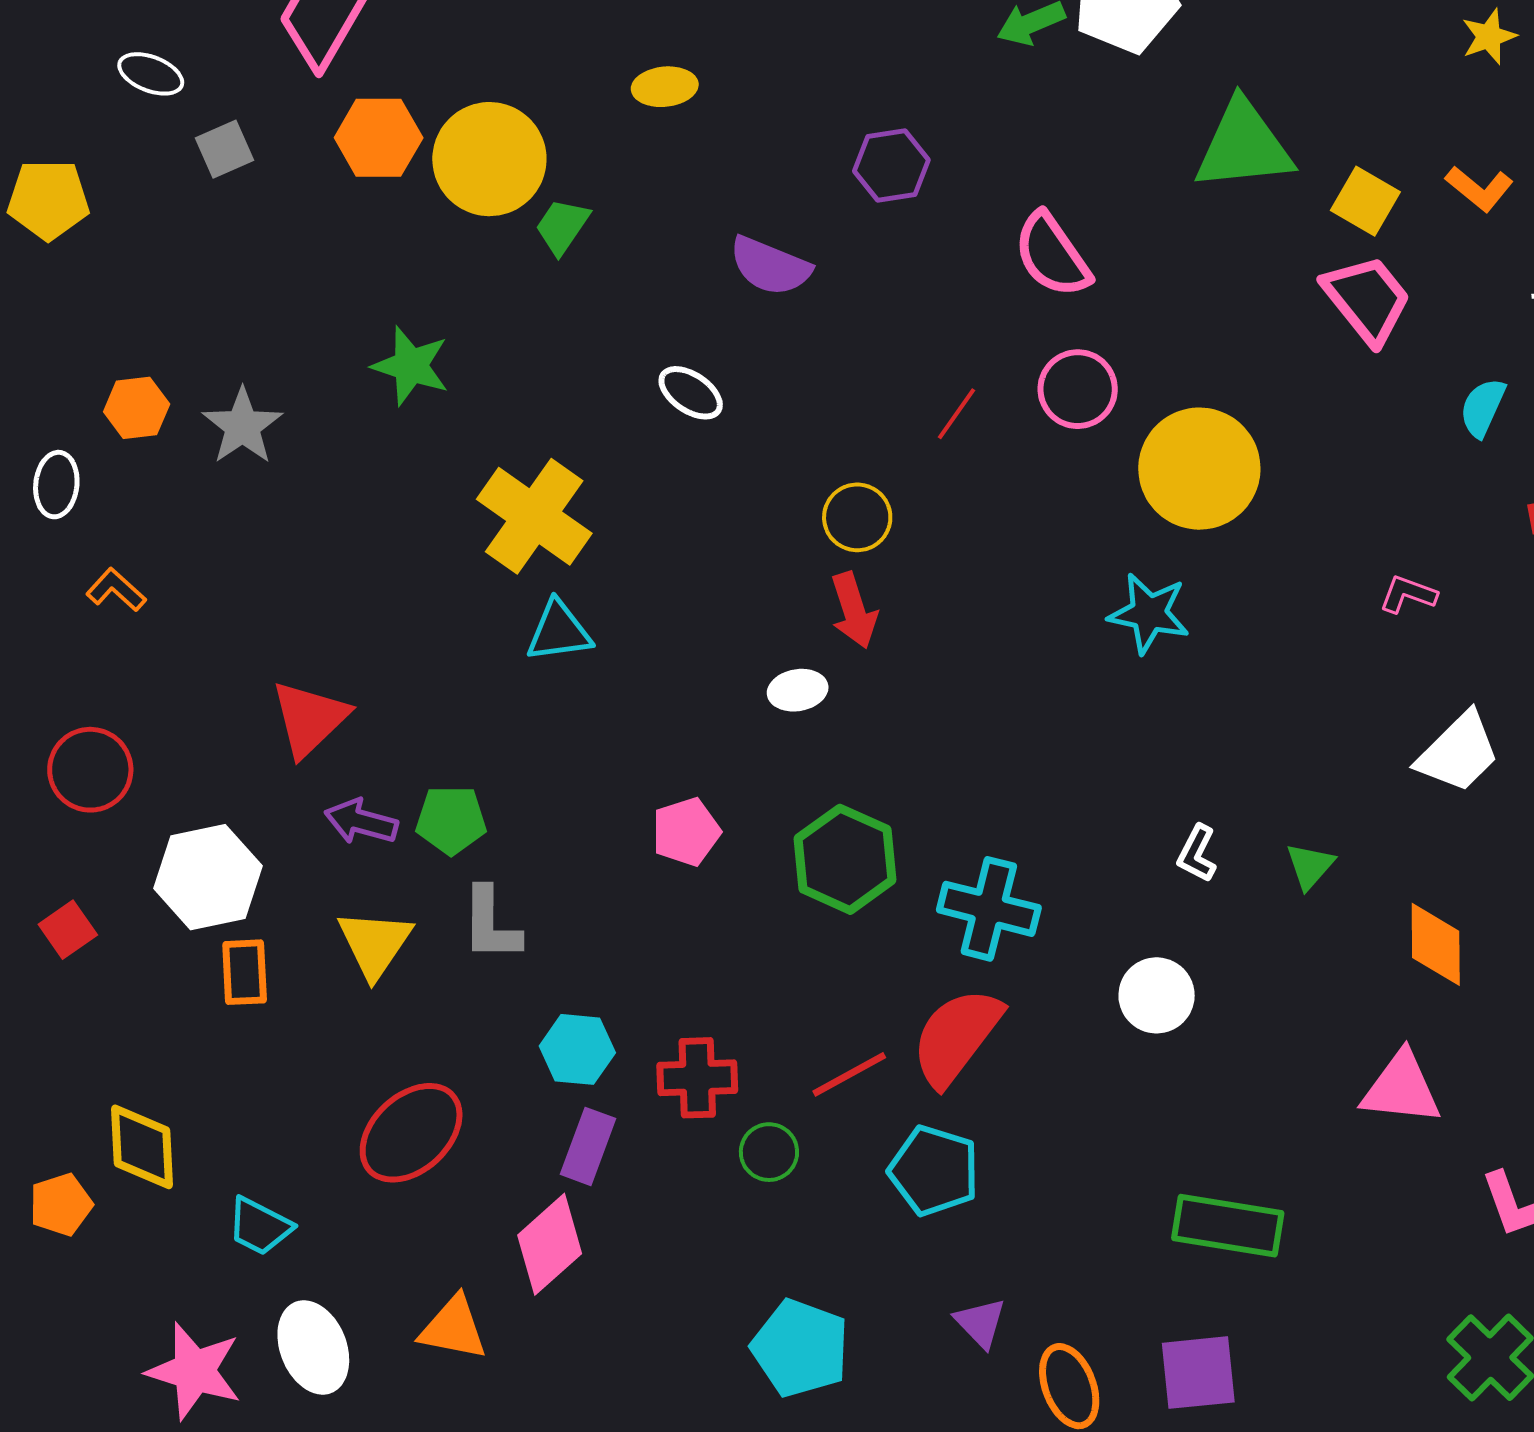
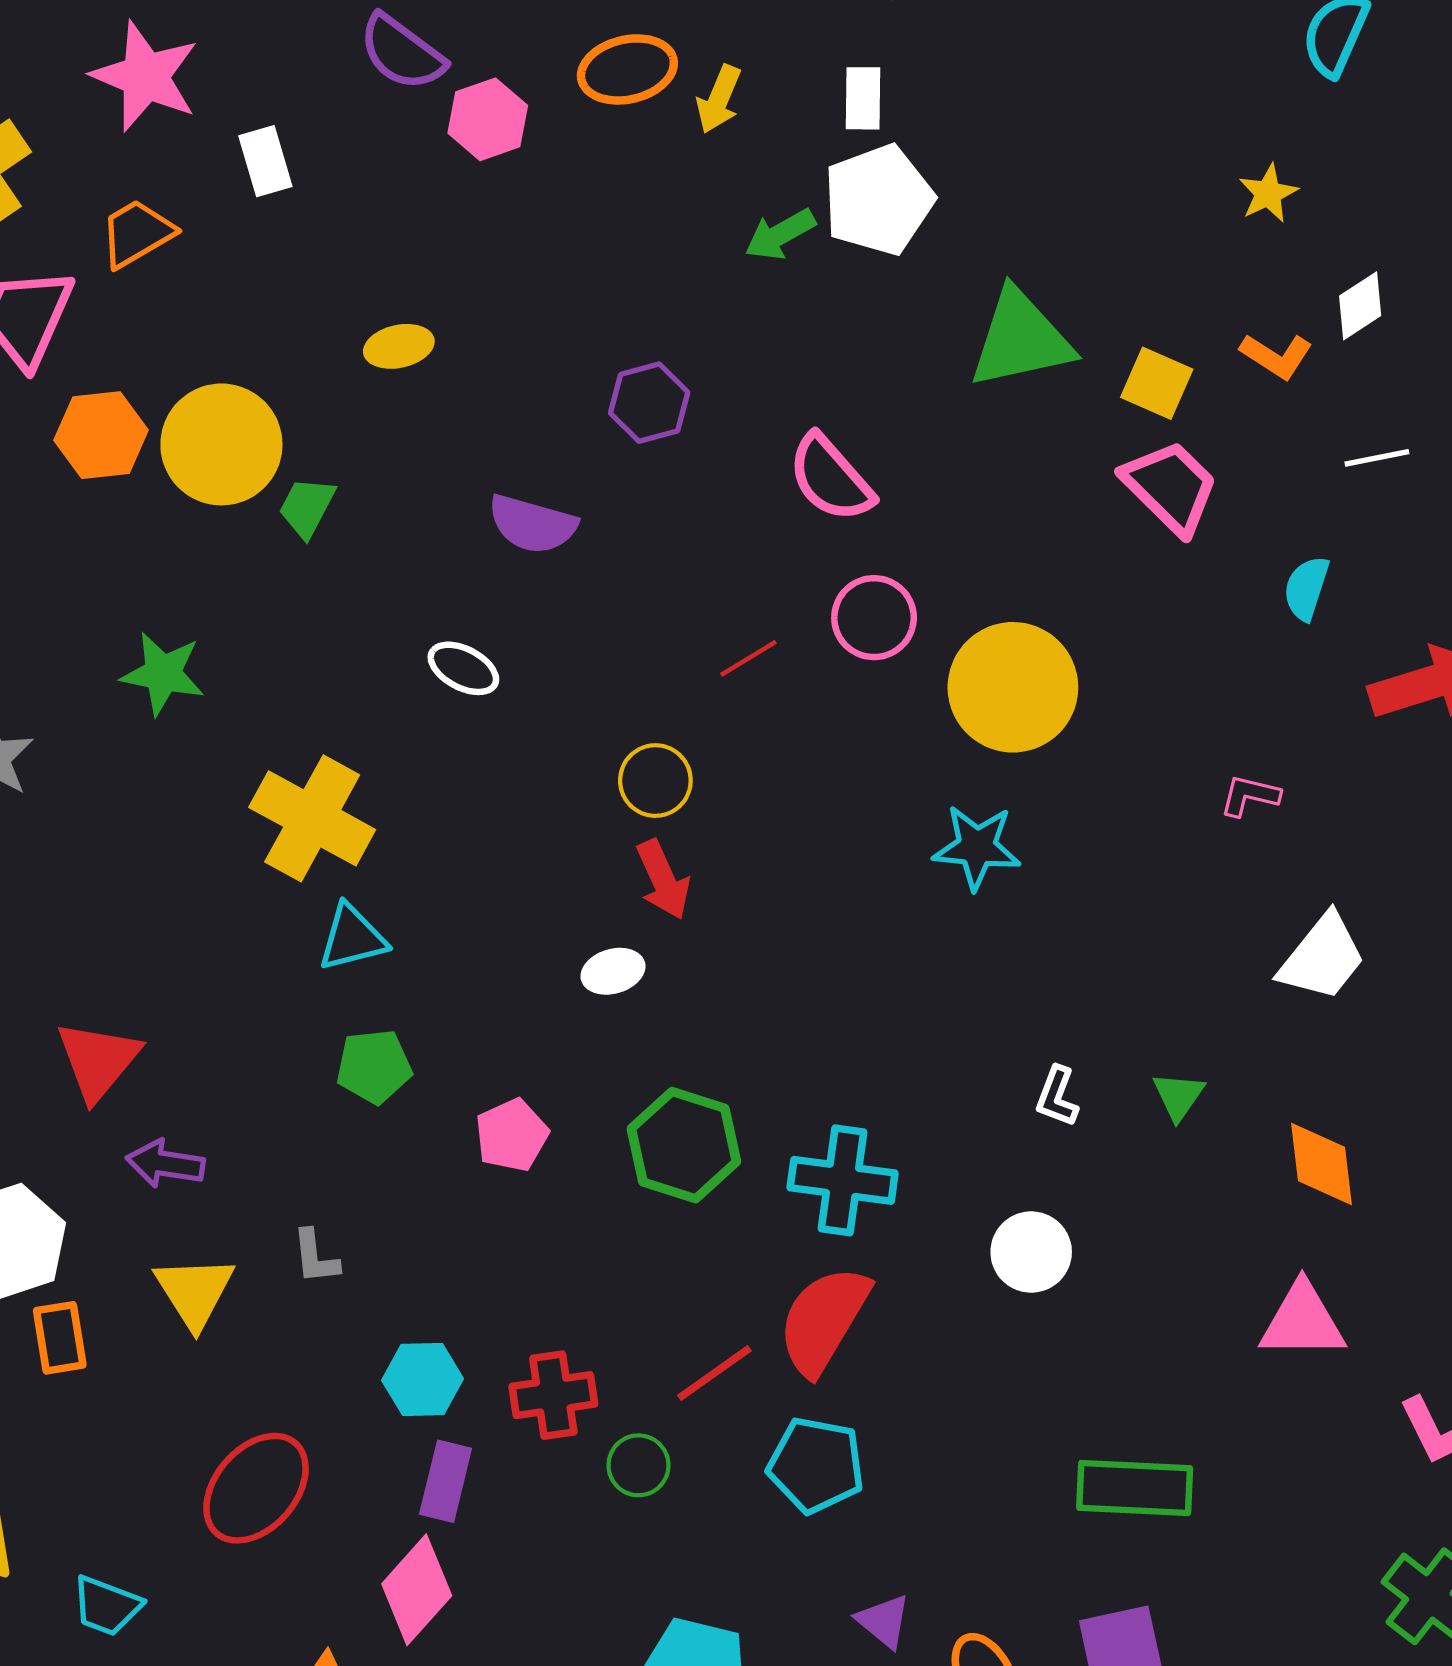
red line: (957, 414) -> (748, 658), turned 30
green pentagon: (451, 820) -> (374, 1066), moved
gray L-shape: (491, 924) -> (315, 1257), size x0.7

